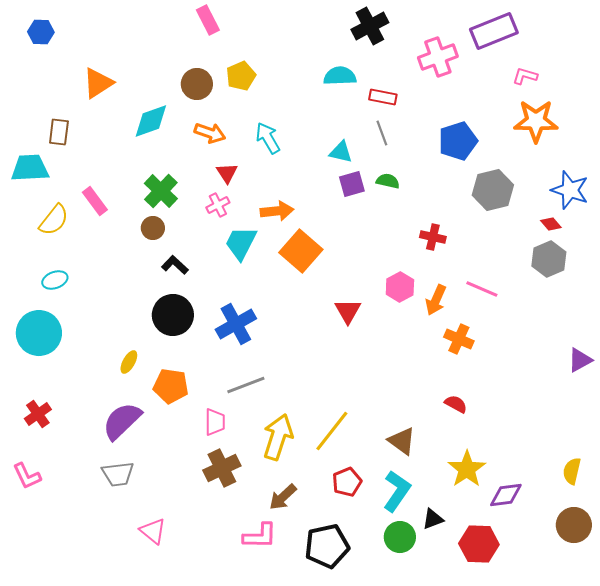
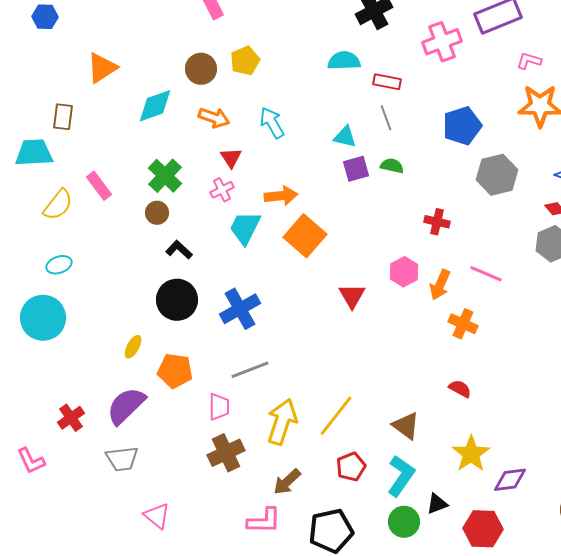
red cross: (38, 414) -> (71, 418), moved

